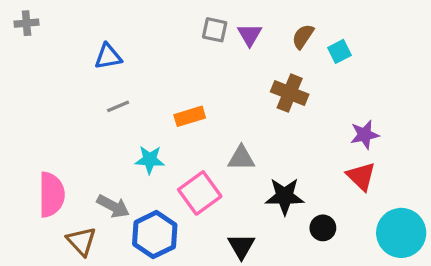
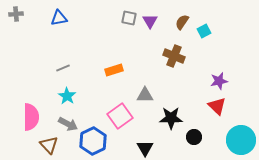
blue triangle: (108, 56) -> (59, 18), moved
gray line: (118, 106) -> (63, 68), moved
cyan star: (150, 160) -> (67, 96), moved, turned 30

